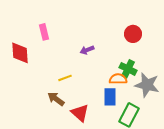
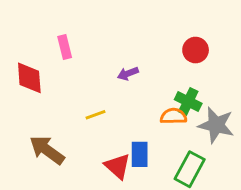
blue rectangle: (110, 97) -> (140, 154), moved
brown arrow: (56, 99) -> (47, 150), moved, size x1.4

